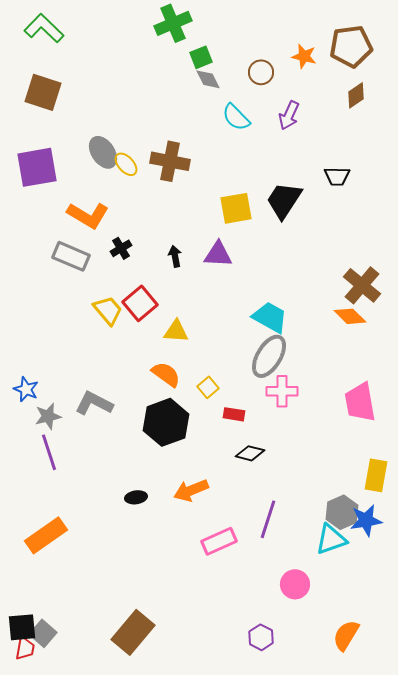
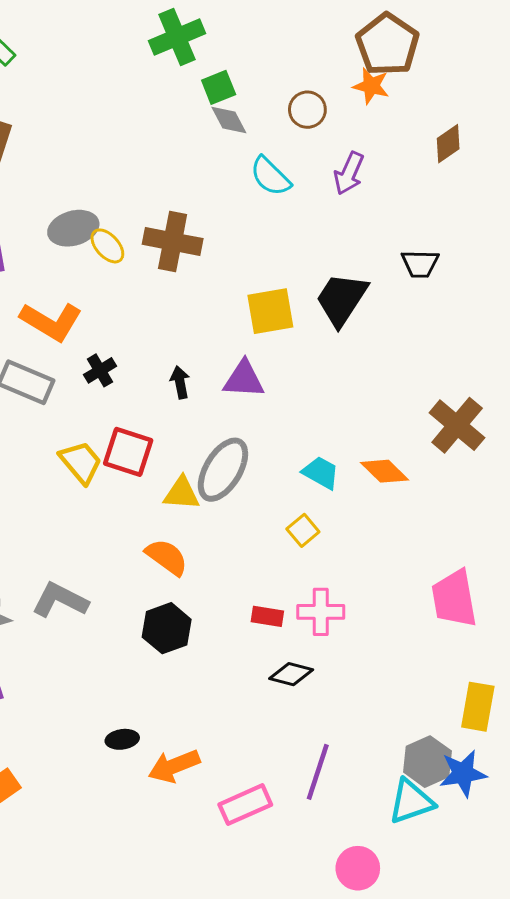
brown pentagon: (351, 46) -> (387, 44), moved, turned -30
gray ellipse: (103, 152) -> (73, 228), turned -72
red square: (140, 303) -> (128, 452), turned -32
orange diamond: (350, 316) -> (384, 471), moved
cyan trapezoid: (270, 317) -> (321, 473), size x0.7
gray ellipse: (269, 356) -> (223, 470), moved
yellow square: (208, 387) -> (303, 530), moved
pink cross: (282, 391) -> (321, 612), moved
black hexagon: (166, 422) -> (167, 628), size x0.7
orange arrow: (191, 490) -> (174, 766), moved

